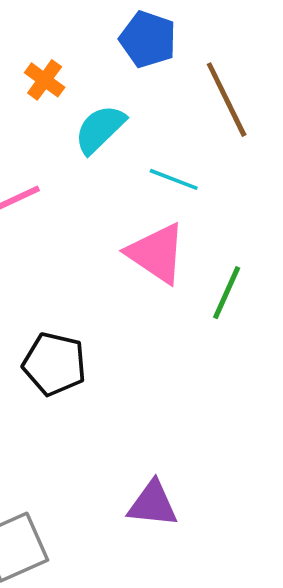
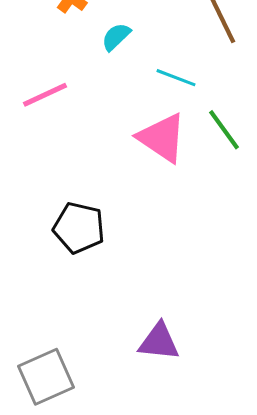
cyan semicircle: (100, 129) -> (116, 37), size x0.7
green line: (227, 293) -> (224, 130), moved, turned -60

